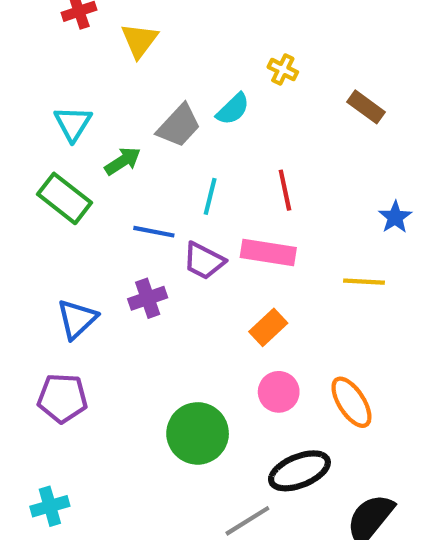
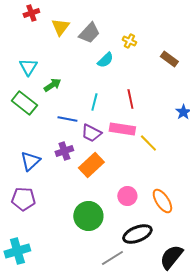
gray trapezoid: (179, 126) -> (89, 33), moved
yellow line: (364, 282) -> (148, 143), moved, turned 42
orange rectangle: (268, 327) -> (91, 165), moved, size x1.4
cyan cross: (50, 506) -> (17, 251), size x1.4

